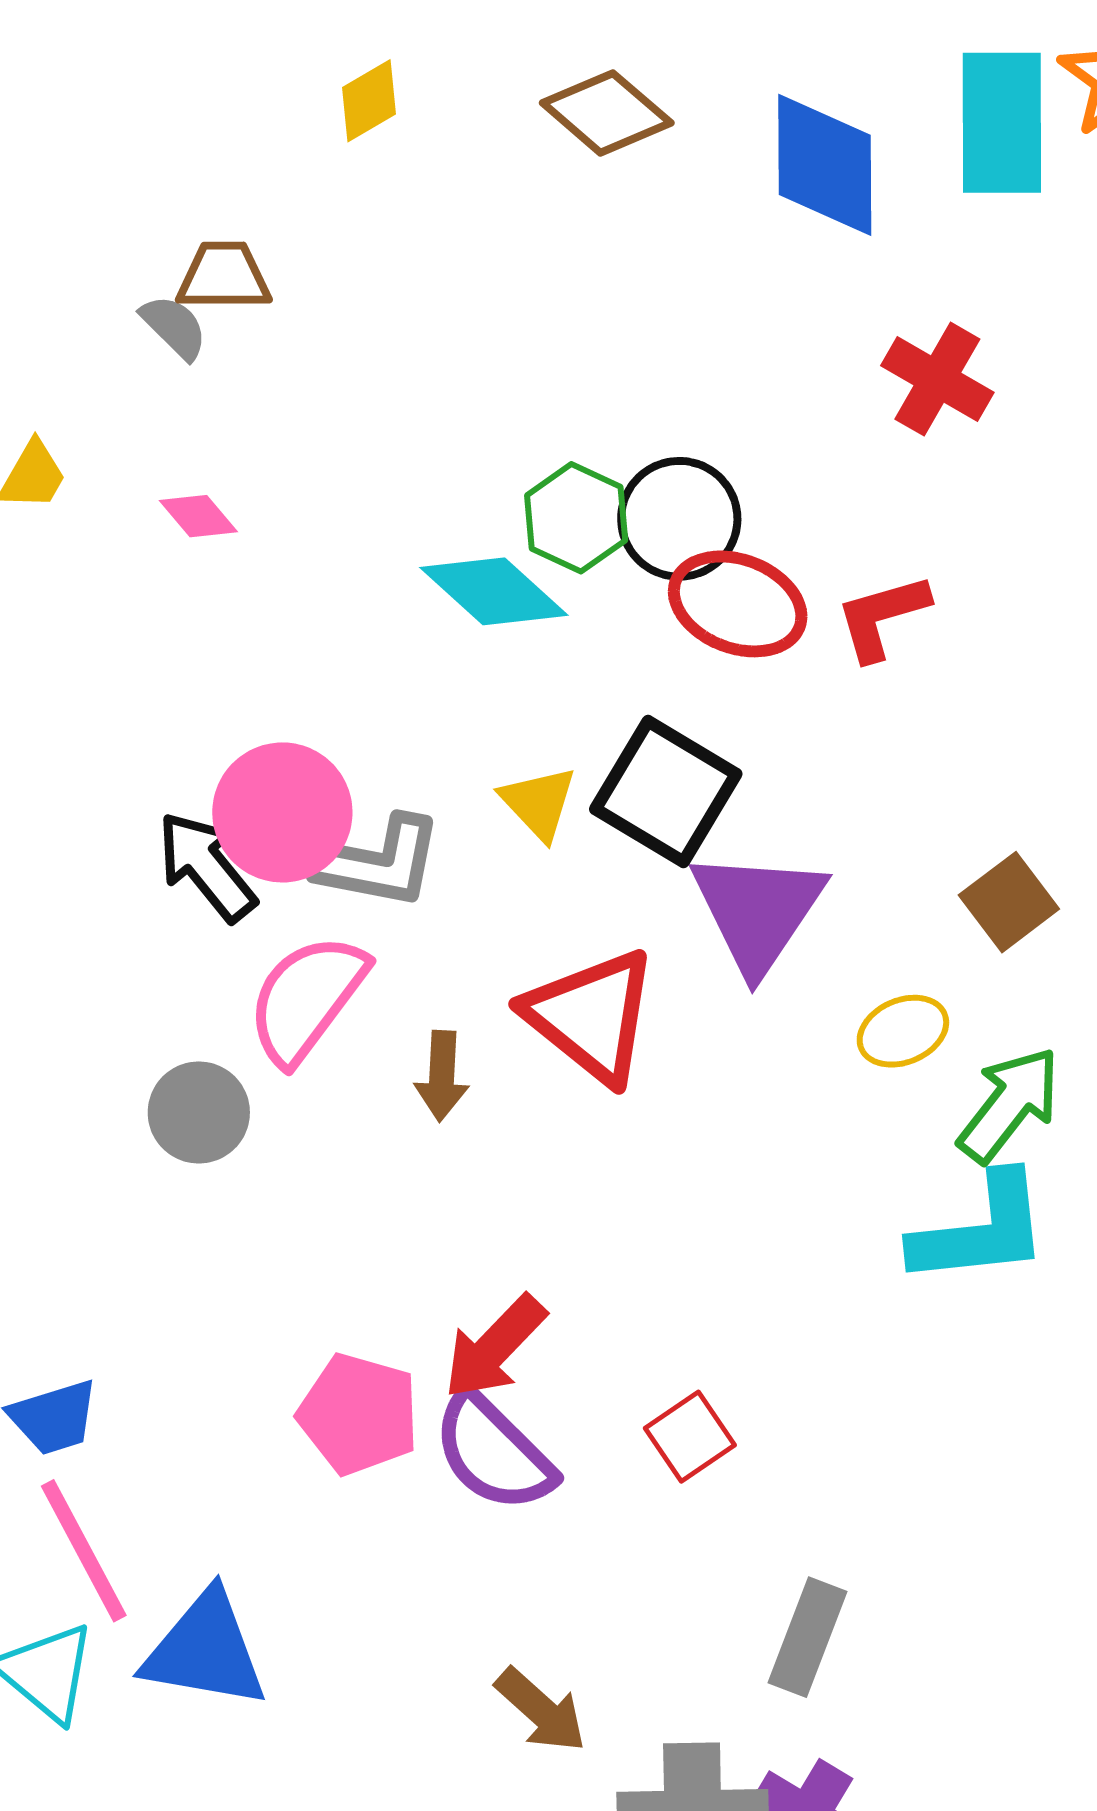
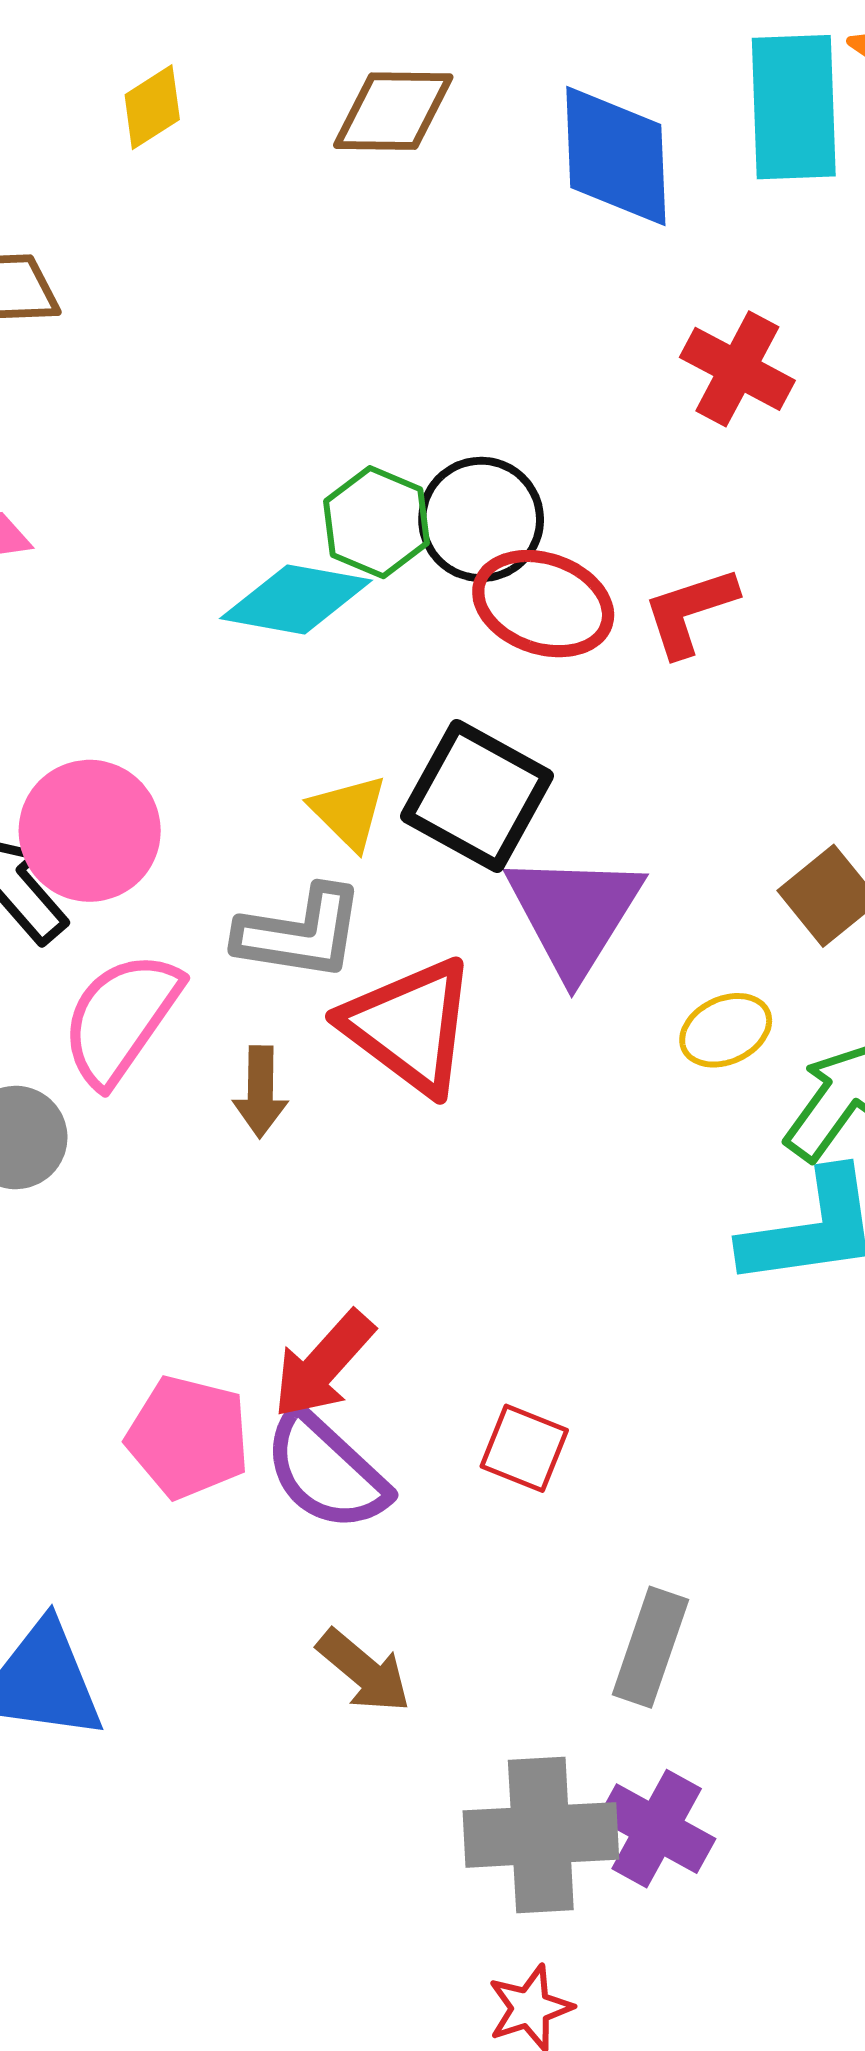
brown diamond: (607, 113) -> (393, 111), turned -38
cyan diamond: (494, 591) -> (296, 599), turned -30
gray L-shape: (378, 862) -> (300, 933), moved
red square: (690, 1437) -> (524, 1448), turned -32
brown arrow: (541, 1710) -> (364, 1671), moved

